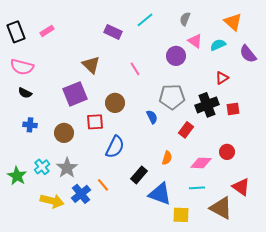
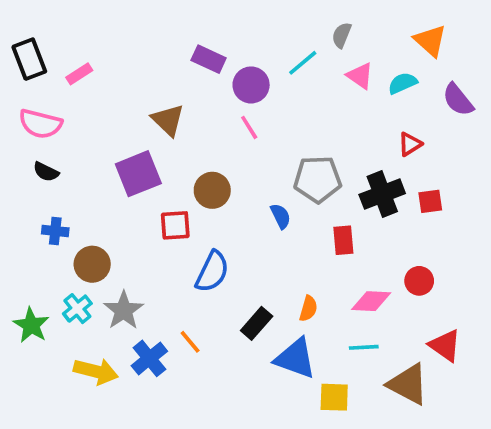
cyan line: (145, 20) -> (303, 63), moved
pink rectangle: (47, 31) -> (79, 74), moved
purple circle: (176, 56) -> (251, 85), moved
red rectangle: (186, 130) -> (343, 240), turned -42
brown circle: (64, 133) -> (92, 264), moved
orange semicircle: (167, 158) -> (308, 309), moved

